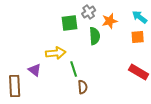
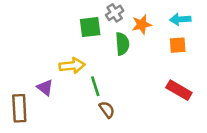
cyan arrow: (140, 17) -> (180, 19), turned -42
brown semicircle: (83, 87) -> (107, 109), turned -32

